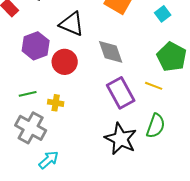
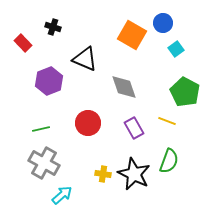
red circle: (65, 62) -> (88, 123), moved
purple rectangle: (121, 93) -> (134, 128), size x0.7
yellow cross: (56, 103) -> (103, 174), moved

